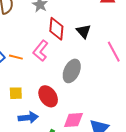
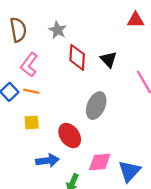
pink L-shape: (41, 51) -> (29, 65), moved
yellow square: (16, 93) -> (32, 122), moved

